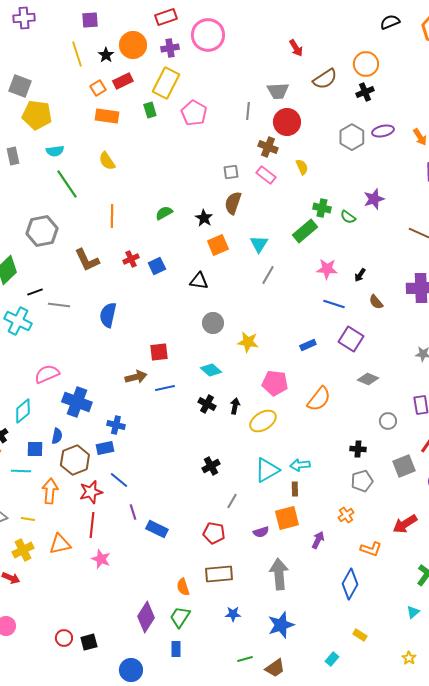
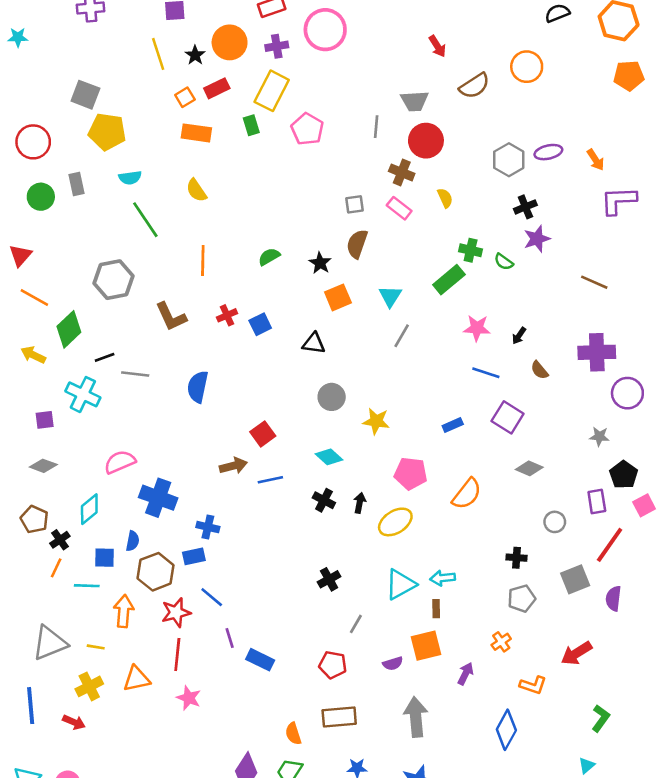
black cross: (365, 92) -> (525, 207), moved
red square: (159, 352) -> (263, 434), turned -30

